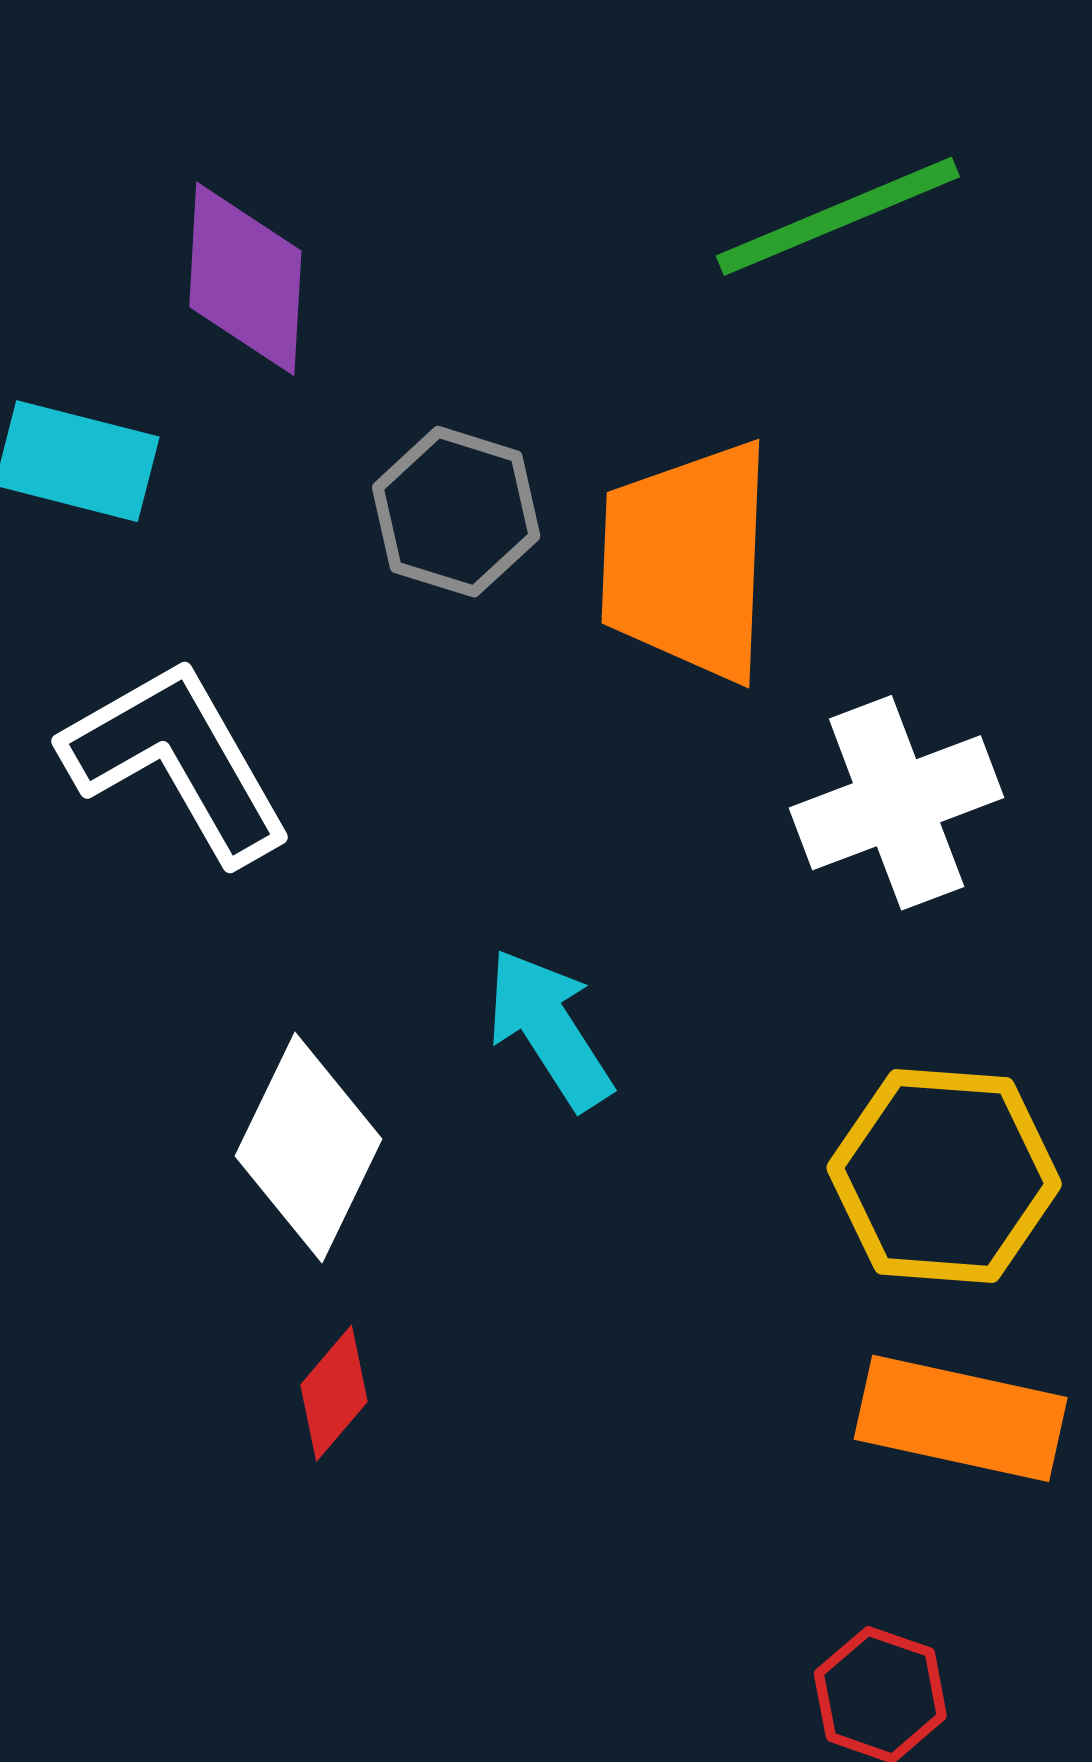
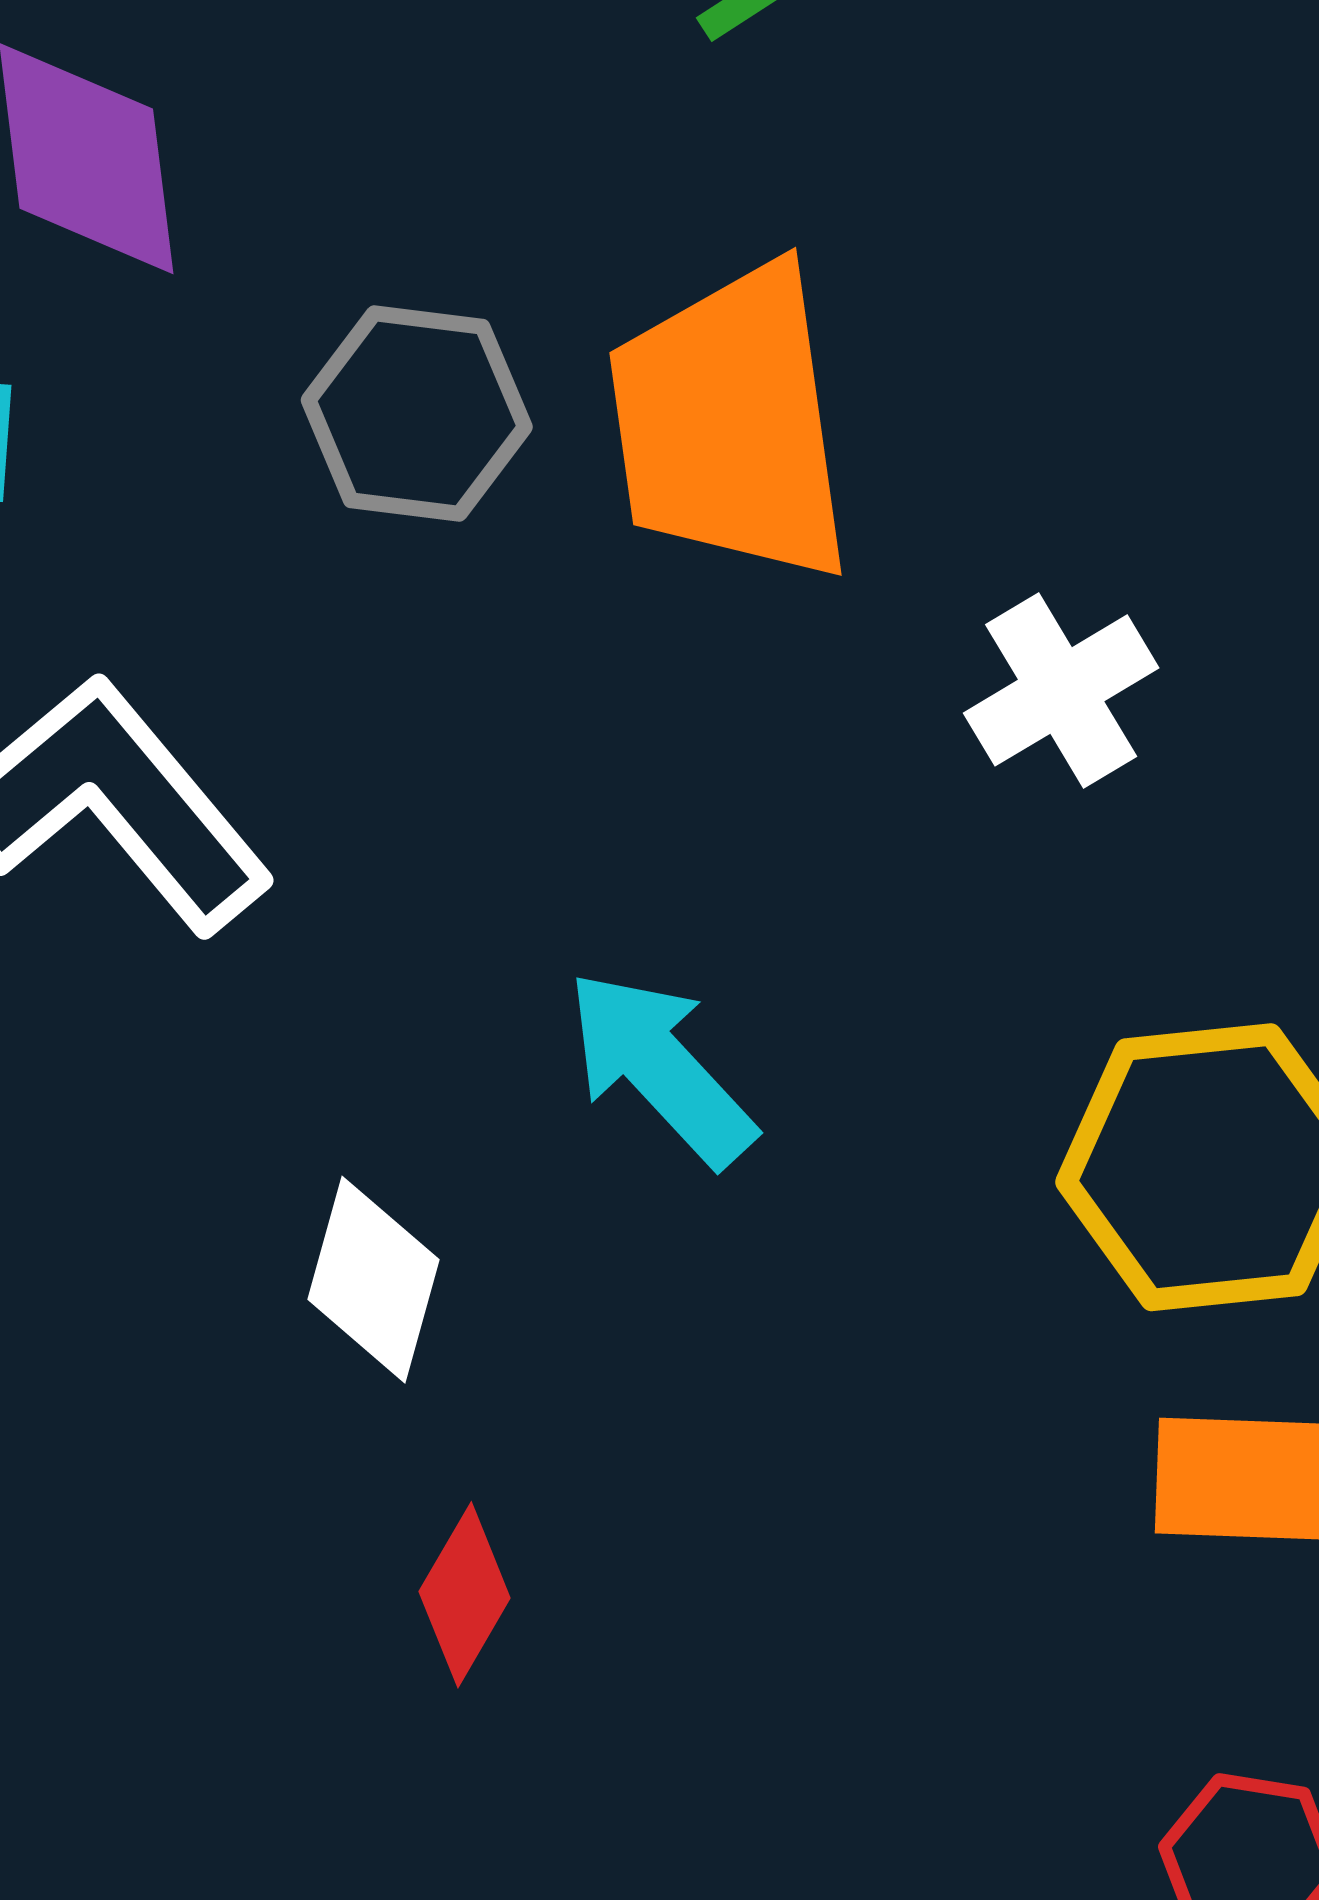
white cross: (897, 803) -> (1061, 690), size x0.7
white diamond: (309, 1148) -> (373, 1280), size x0.7

